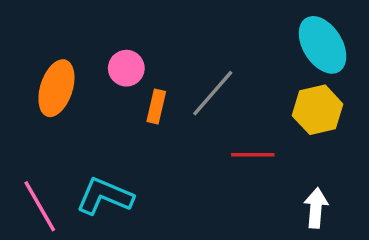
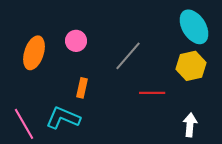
orange rectangle: (156, 106) -> (82, 88), moved

